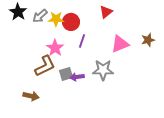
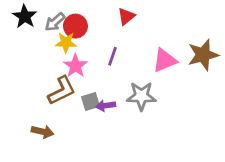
red triangle: (106, 12) -> (126, 16), moved
yellow star: (56, 19) -> (66, 43), moved
red circle: (71, 22) -> (75, 26), moved
brown star: (148, 40) -> (203, 55), size x1.6

